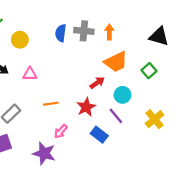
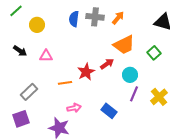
orange arrow: (109, 32) -> (118, 18), turned 40
red star: (86, 107) -> (86, 72), moved
purple line: (116, 116) -> (134, 94), moved, turned 63
pink arrow: (61, 131) -> (74, 108), turned -144

